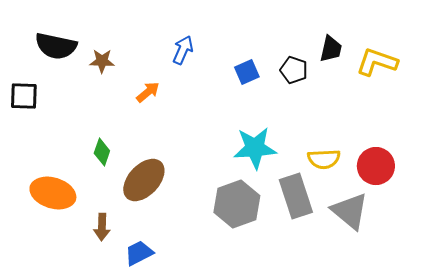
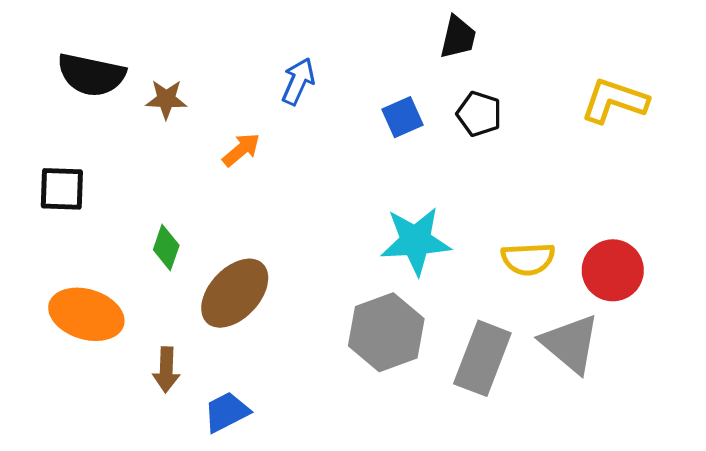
black trapezoid: (331, 49) -> (458, 37), moved
black square: (24, 96) -> (62, 189), moved
gray rectangle: (296, 196) -> (482, 358), moved, turned 39

